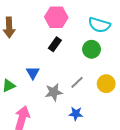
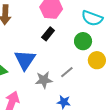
blue triangle: (33, 73) -> (25, 60), size x1.6
yellow circle: (106, 84) -> (97, 60), moved

